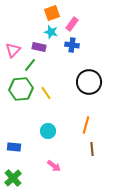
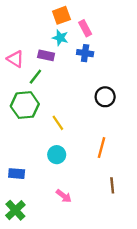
pink rectangle: (72, 24) -> (85, 28), turned -64
pink triangle: (13, 50) -> (15, 59), turned -42
black circle: (89, 82) -> (105, 97), size x0.7
yellow line: (46, 93) -> (58, 123), moved
brown line: (92, 149) -> (112, 185), moved

